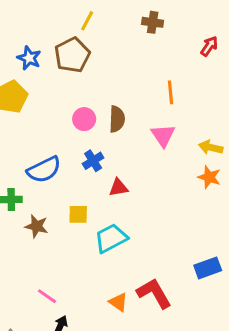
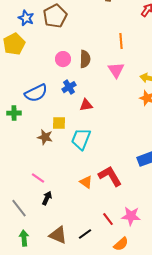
brown star: (37, 226) -> (45, 137), moved
cyan trapezoid: (111, 238) -> (81, 139), turned -40

